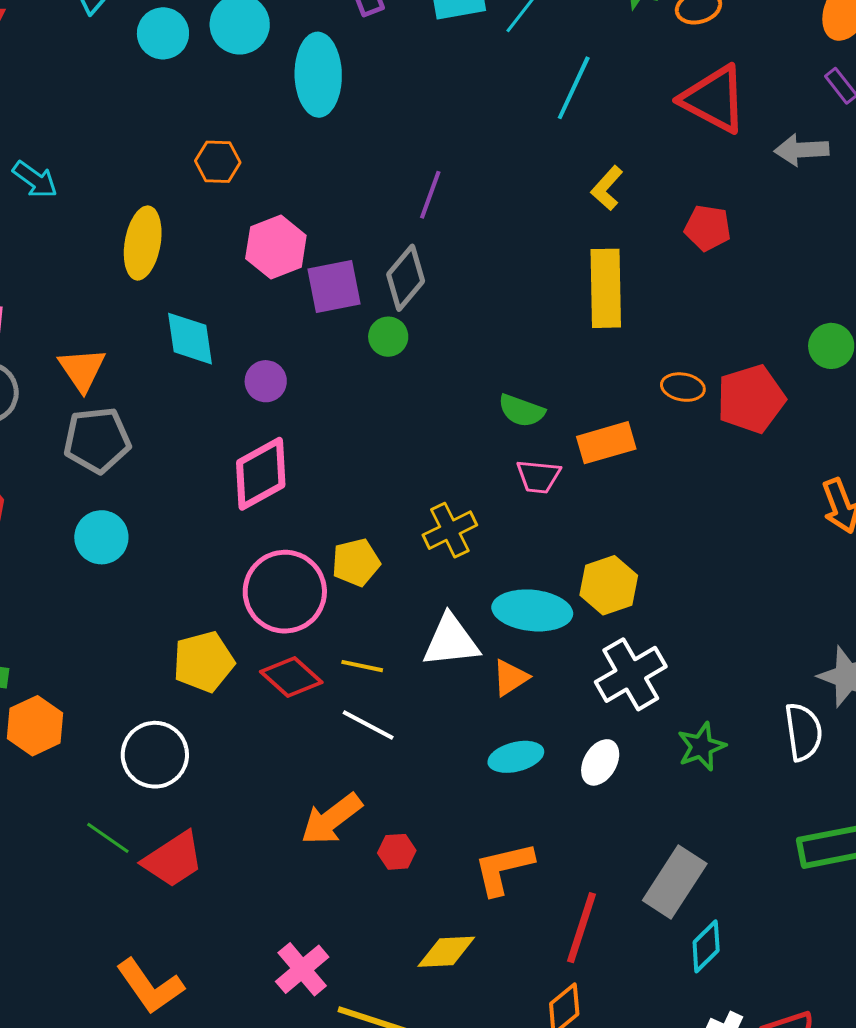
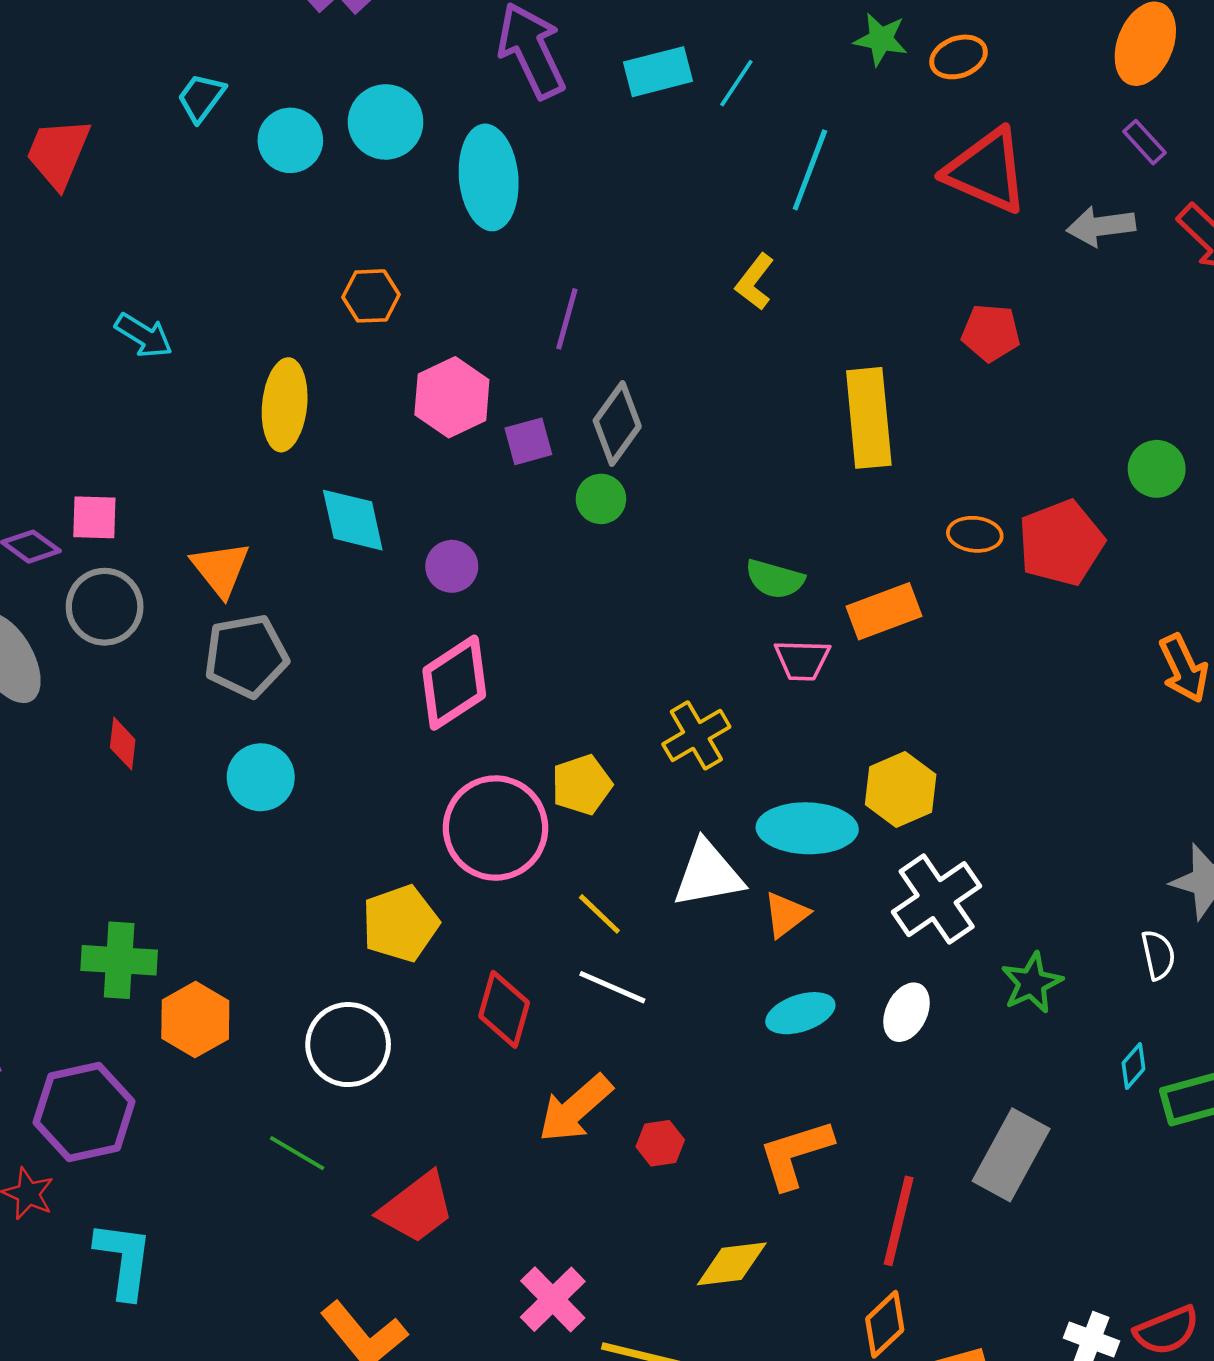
yellow L-shape: (607, 188) -> (755, 282), moved
purple line: (430, 195) -> (567, 319), moved
purple square: (334, 287) -> (528, 441), size x0.7
yellow line: (362, 666) -> (599, 914), turned 36
red diamond: (291, 677) -> (504, 1009), moved, turned 68
white semicircle: (803, 732) -> (1158, 955), size x0.7
red trapezoid: (173, 859) -> (417, 1208), moved
cyan diamond: (706, 946) -> (1133, 1066), moved, size x0.7

